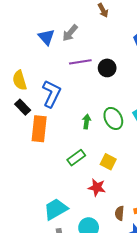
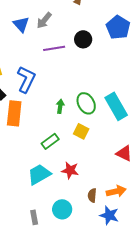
black circle: (107, 68) -> (83, 39), moved
yellow square: (108, 162) -> (81, 131), moved
cyan trapezoid: (56, 209) -> (39, 174), moved

